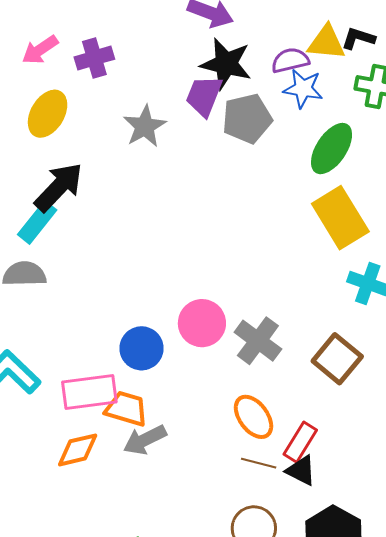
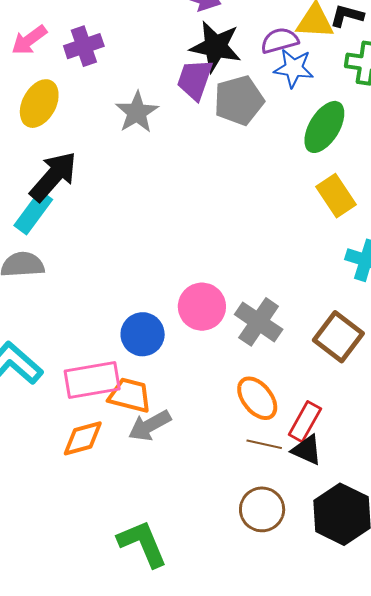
yellow rectangle: (340, 218) -> (336, 196), size x0.7

